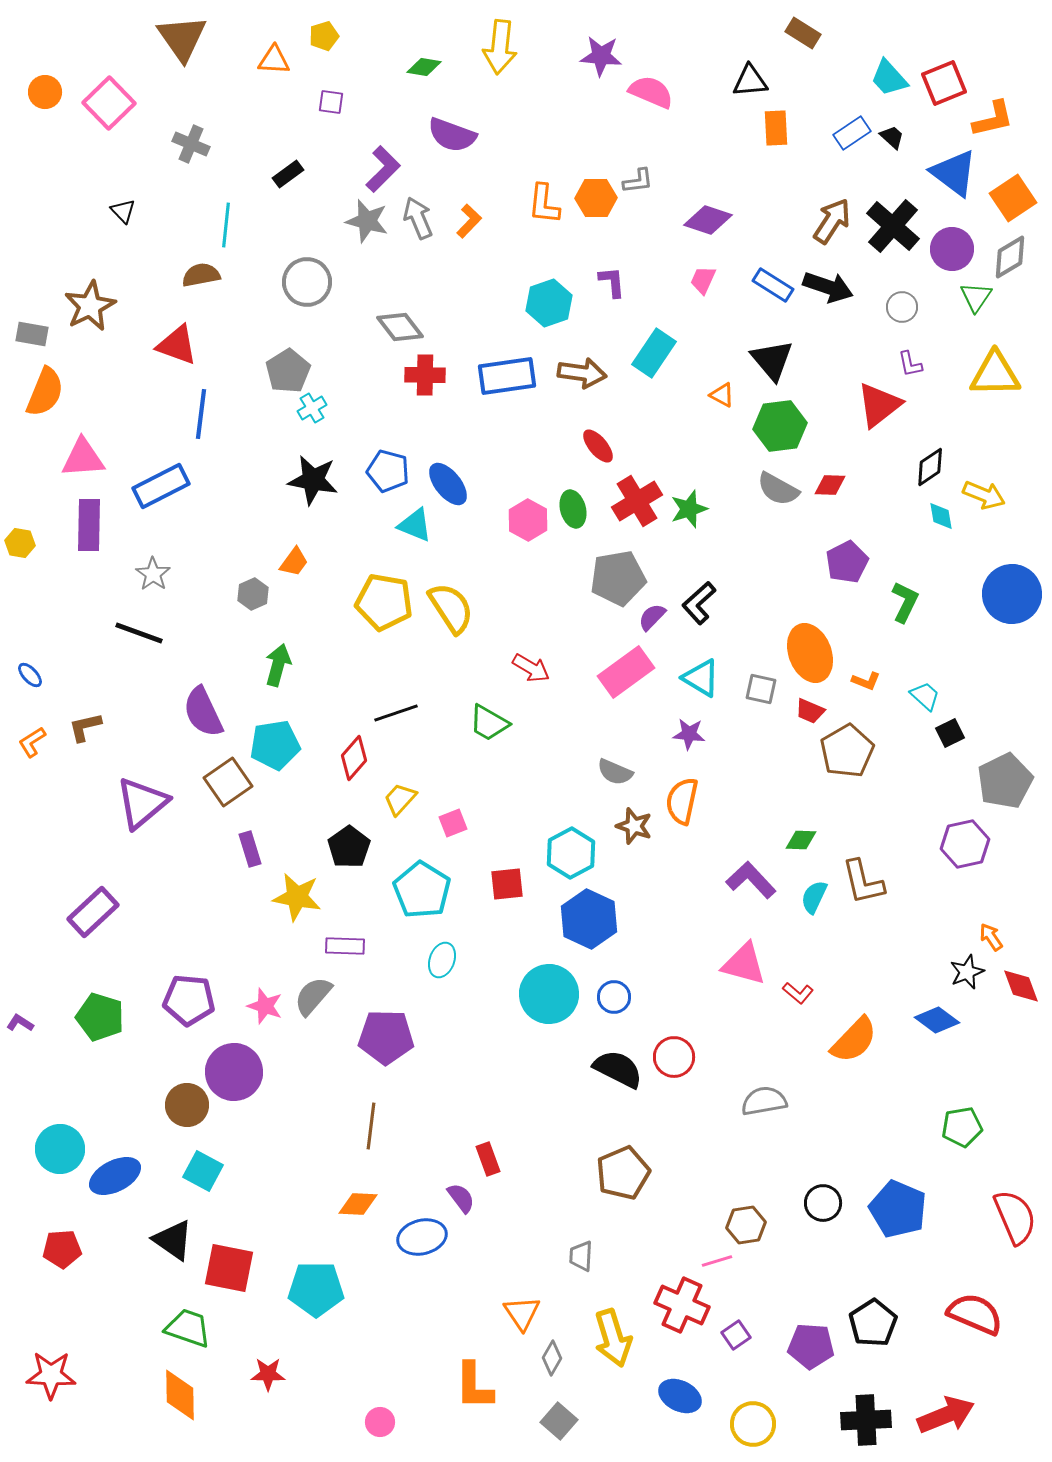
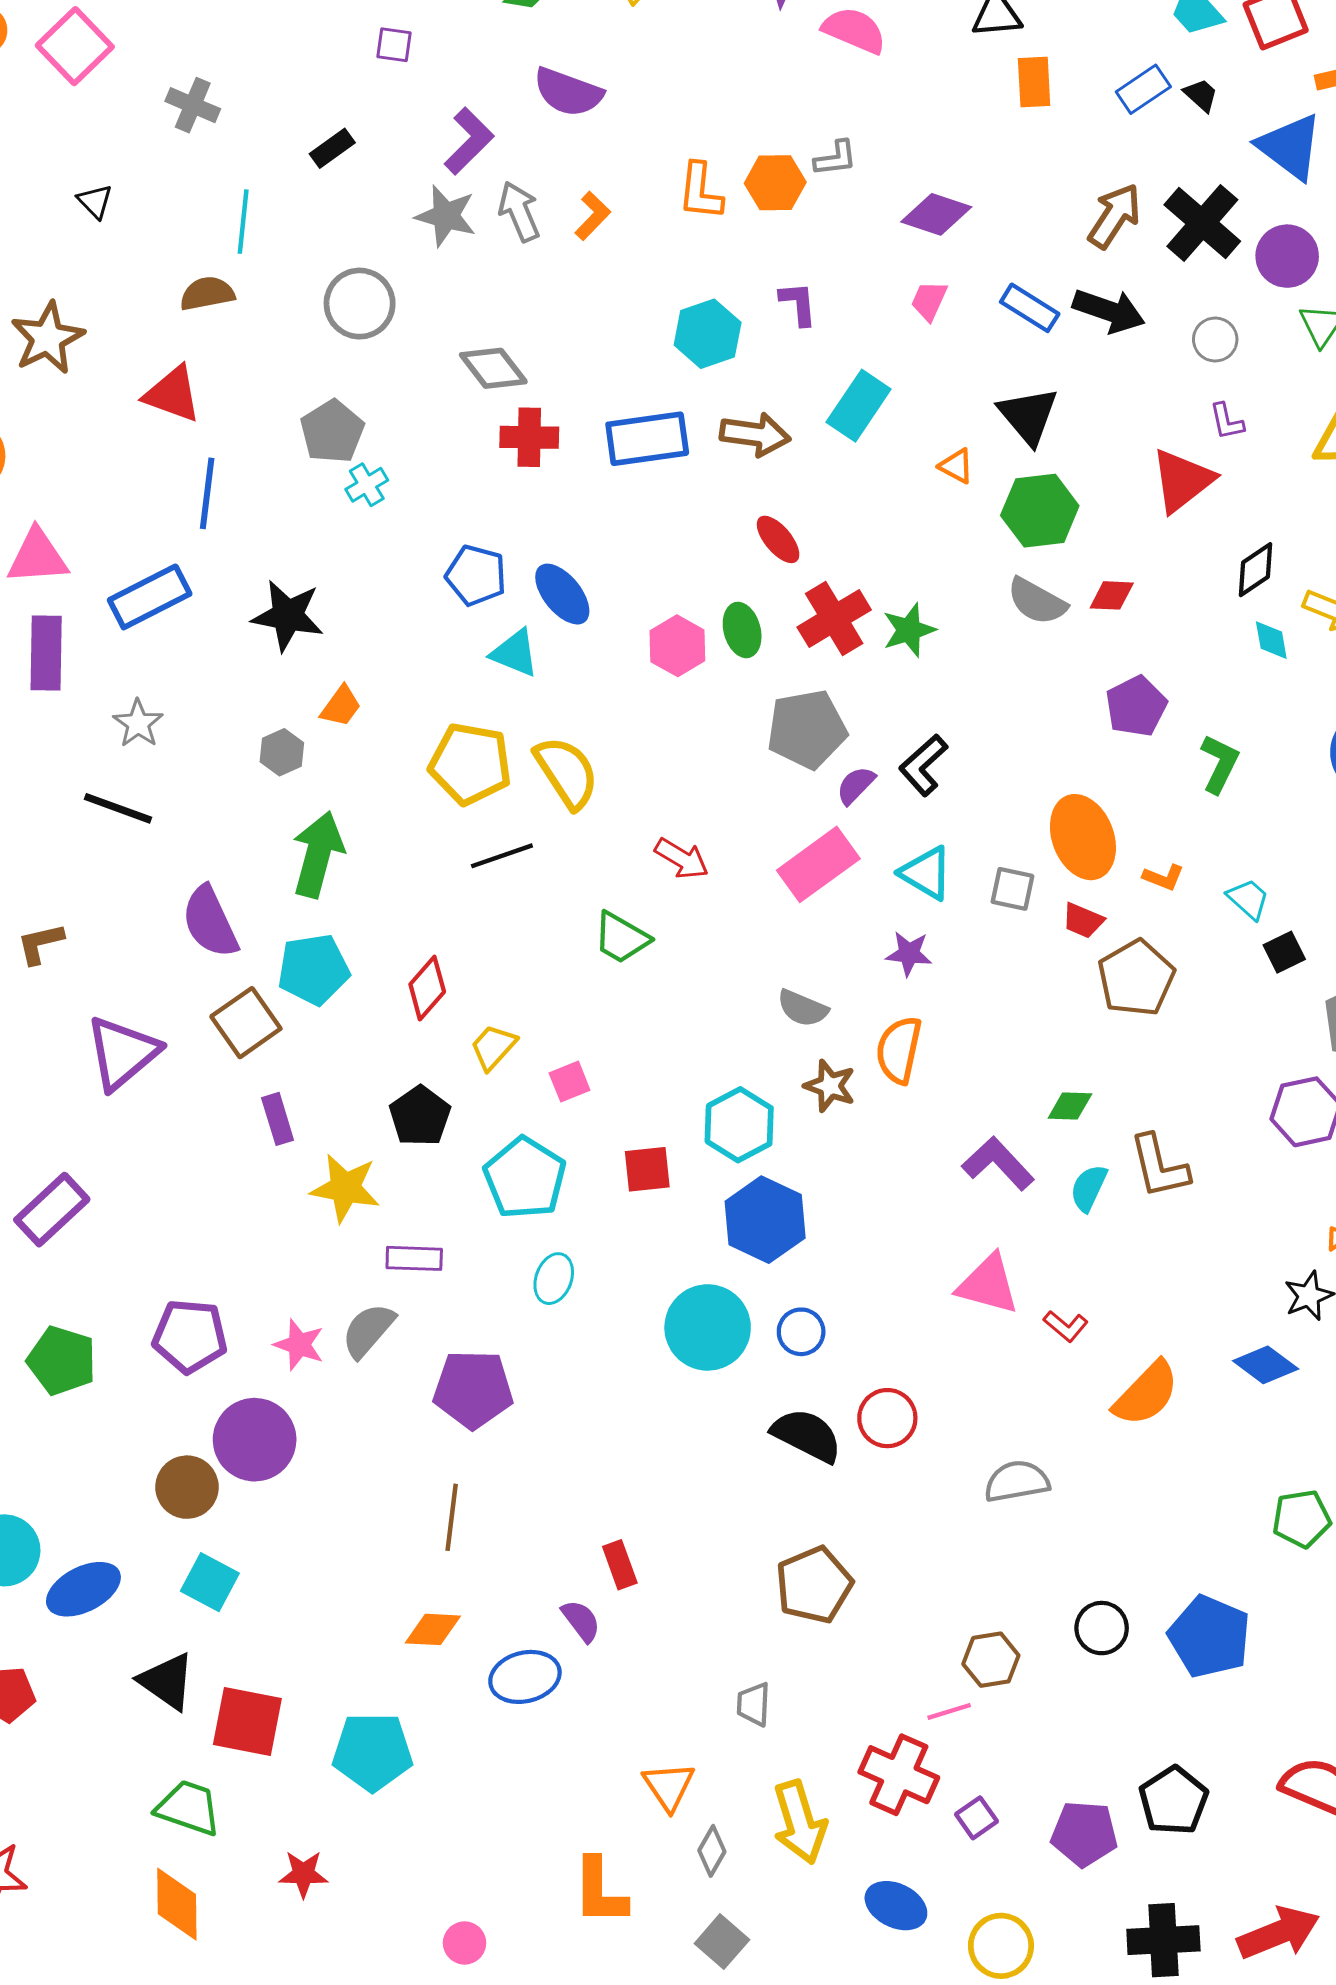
black star: (313, 480) -> (288, 616), moved
green arrow: (278, 665) -> (318, 854), size x1.4
black line: (396, 713) -> (502, 856), moved

